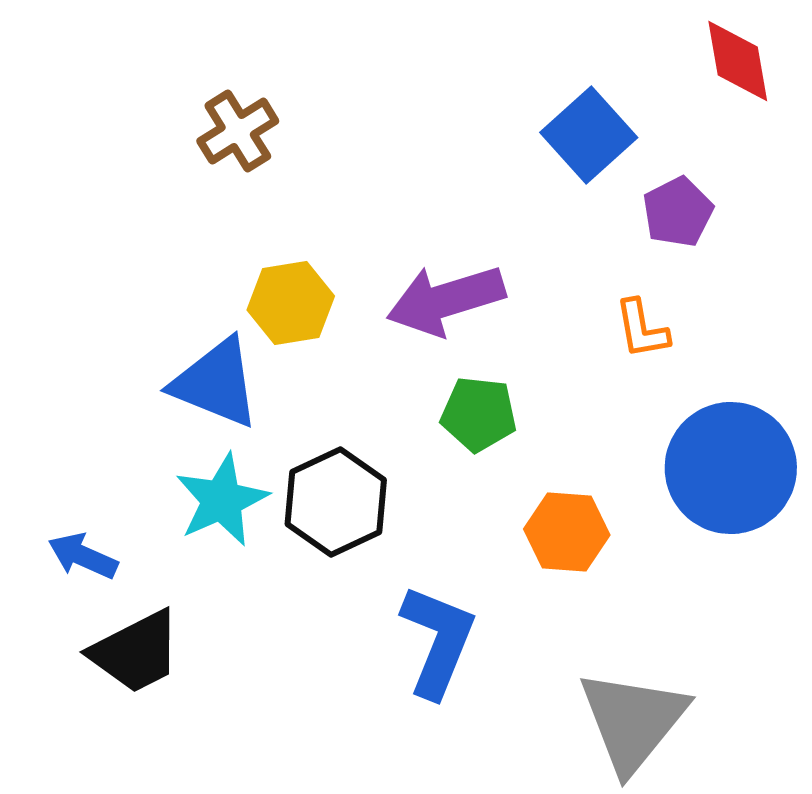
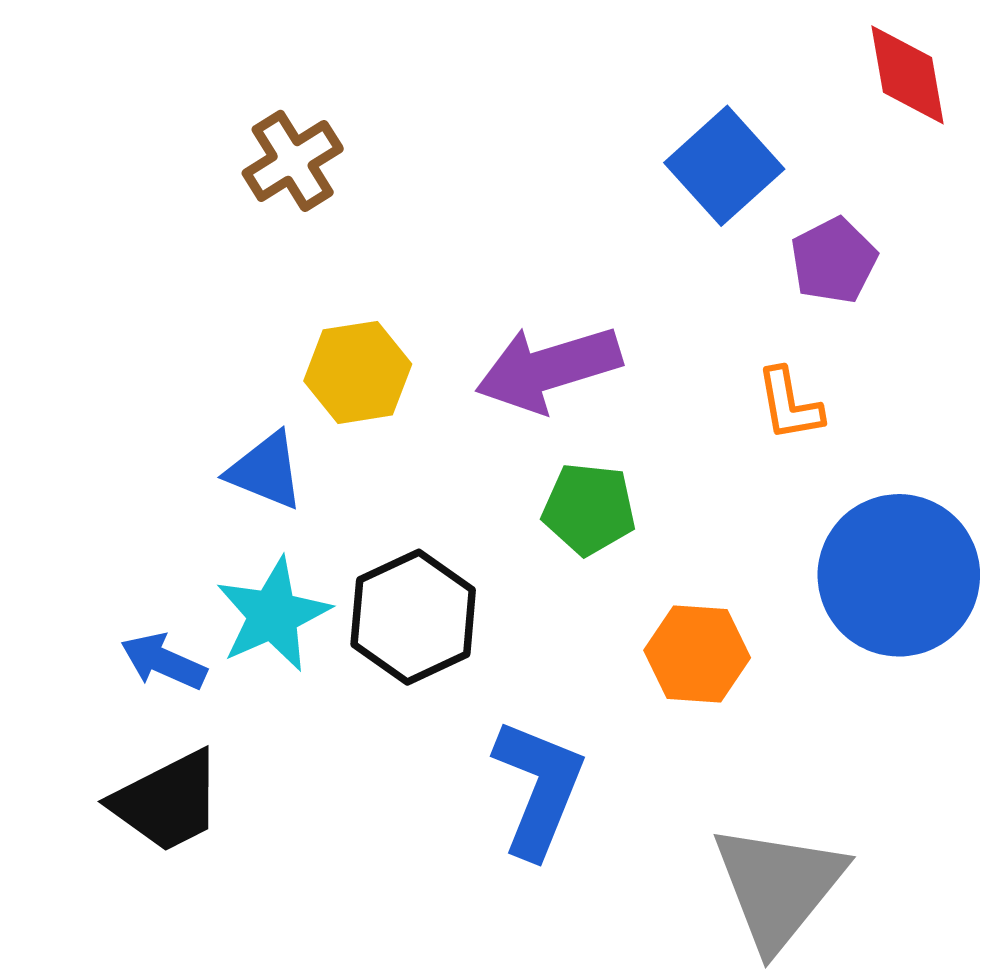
blue triangle: (216, 383) -> (266, 471), size x0.7
blue arrow: (83, 556) -> (164, 661), moved

